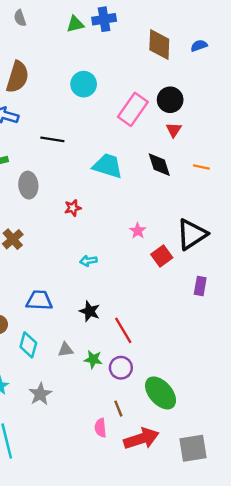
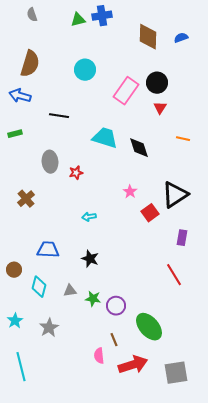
black diamond: (159, 165) -> (139, 148), moved
gray ellipse: (28, 185) -> (50, 162), moved
red line: (123, 330) -> (174, 275), moved

